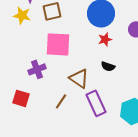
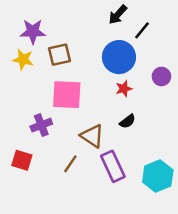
black semicircle: (108, 66) -> (127, 121), turned -56

